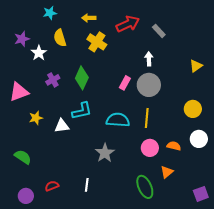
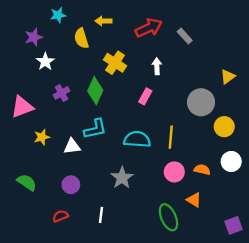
yellow semicircle: (60, 38) -> (81, 38), moved
purple star: (22, 39) -> (34, 37), moved
yellow cross: (97, 42) -> (115, 63), moved
white arrow: (149, 59) -> (157, 66), moved
gray circle: (149, 85) -> (201, 102), moved
orange triangle: (167, 172) -> (194, 200), turned -48
purple circle: (26, 196) -> (71, 185), moved

